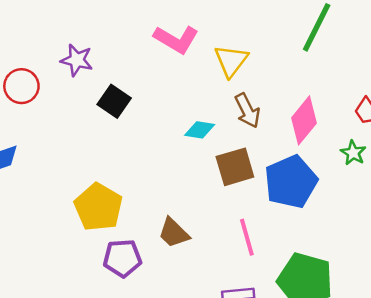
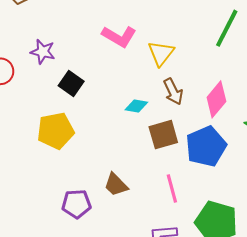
yellow pentagon: (98, 207) -> (56, 131), moved, turned 30

